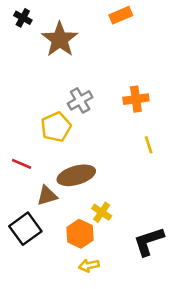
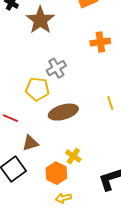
orange cross: (136, 99) -> (100, 42), moved
yellow pentagon: (56, 127) -> (37, 89), turned 30
brown ellipse: (76, 175) -> (63, 112), moved

